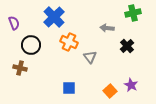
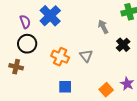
purple semicircle: (14, 23) -> (25, 22), moved
gray arrow: (107, 28) -> (103, 27), turned 56
orange cross: (69, 42) -> (60, 57), moved

